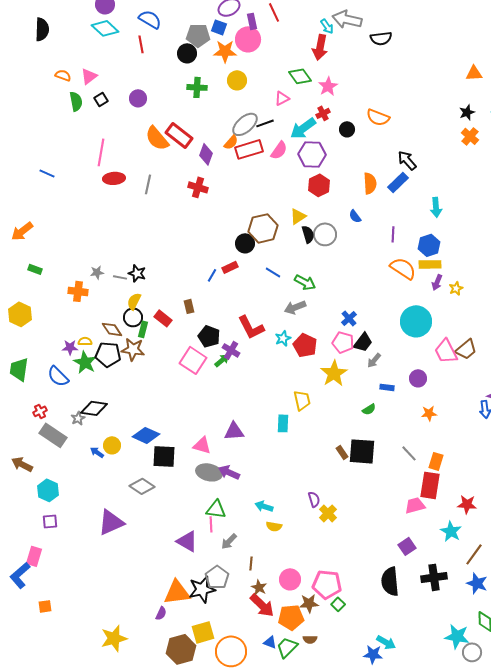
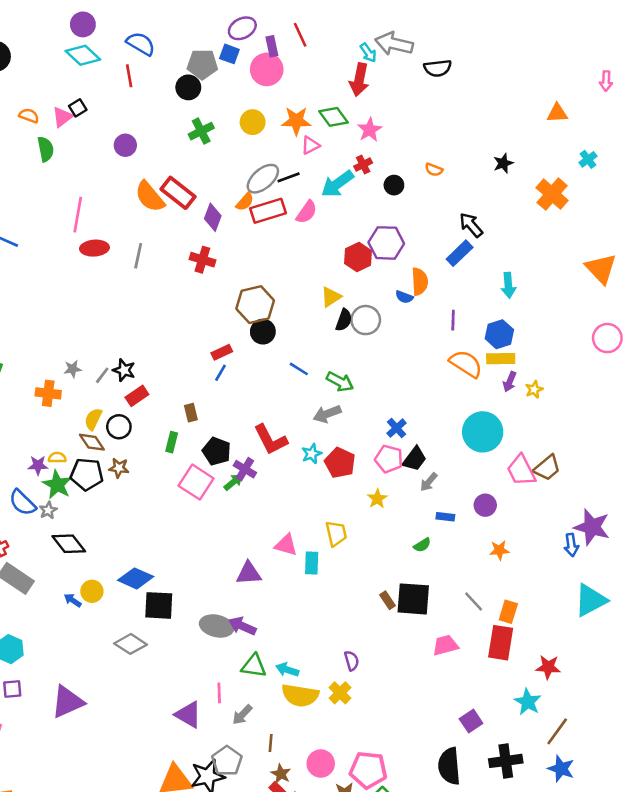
orange star: (225, 51) -> (296, 121), moved
green cross: (197, 87) -> (201, 131), turned -30
black square: (101, 99) -> (78, 108), moved
black star: (467, 112) -> (503, 163), moved
orange semicircle: (378, 117) -> (434, 170), size x0.6
orange cross: (470, 136) -> (552, 194), size x1.4
purple hexagon: (312, 154) -> (386, 243), moved
orange semicircle: (370, 183) -> (420, 281), moved
blue semicircle: (355, 216) -> (404, 297), turned -32
brown hexagon: (263, 228) -> (255, 305), moved
black semicircle: (308, 234) -> (344, 320), turned 36
red rectangle: (230, 267) -> (222, 352), moved
gray line: (120, 277) -> (102, 375), turned -64
yellow semicircle: (134, 301) -> (93, 419), moved
red rectangle: (163, 318) -> (137, 396), moved, turned -72
green rectangle: (143, 329) -> (172, 442), moved
brown star: (133, 349) -> (119, 468), size x0.7
yellow star: (334, 373) -> (377, 499), size x0.6
black diamond: (94, 408) -> (69, 544), turned 44
gray star: (78, 418) -> (48, 510), moved
pink triangle: (202, 445) -> (286, 545), moved
pink trapezoid: (415, 505) -> (445, 645), moved
green triangle: (216, 509) -> (254, 666), moved
yellow cross: (328, 513) -> (340, 693), moved
purple triangle: (111, 522) -> (67, 702), moved
yellow semicircle: (274, 526) -> (300, 695), size x1.8

